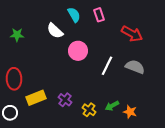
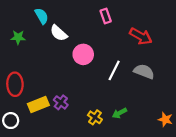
cyan semicircle: (74, 15) -> (42, 16), moved
purple cross: (65, 100) -> (61, 102), moved
orange star: (130, 112) -> (165, 119), moved

